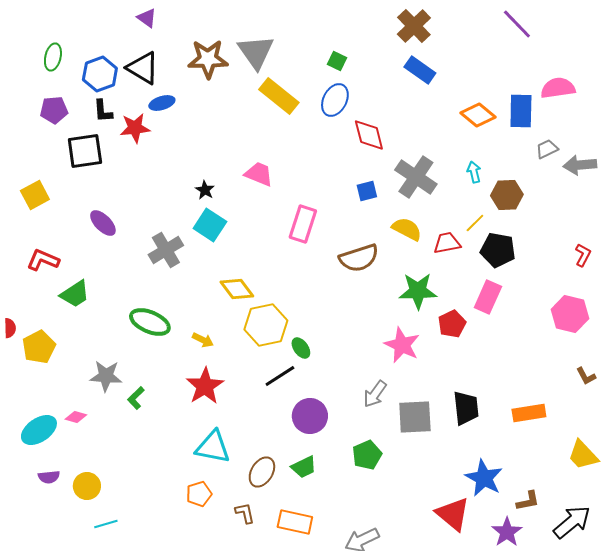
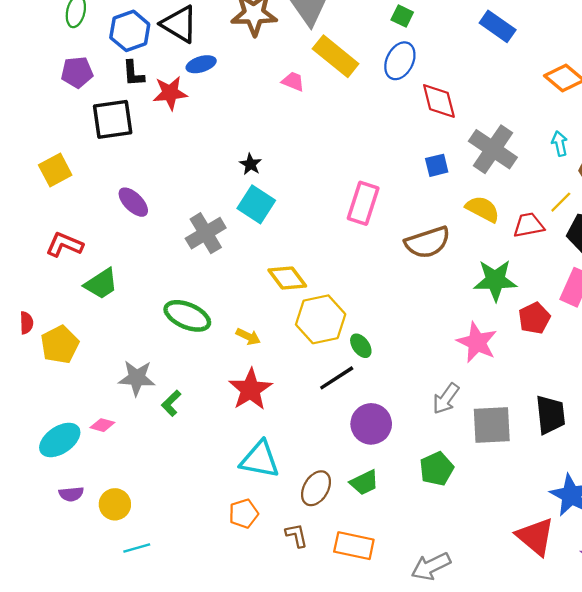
pink trapezoid: (259, 174) -> (293, 81), moved, size x0.7

